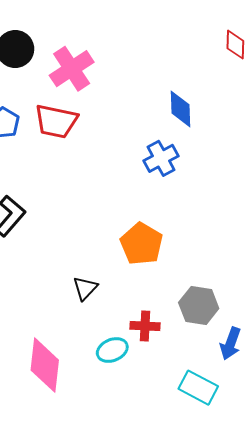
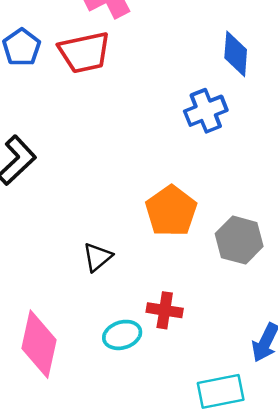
red trapezoid: (56, 121) -> (84, 52), turned -30
gray hexagon: (199, 306) -> (239, 240), moved
cyan rectangle: (198, 388) -> (221, 391), turned -45

